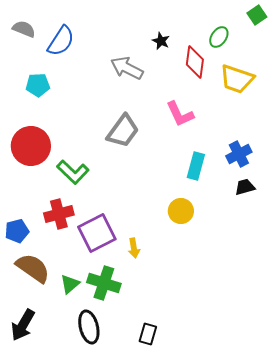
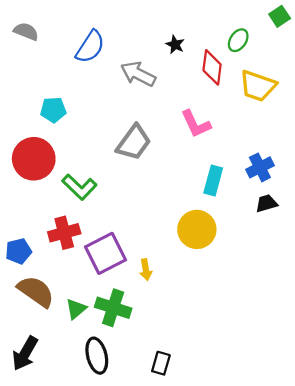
blue semicircle: (61, 41) -> (90, 47), moved
cyan pentagon: (38, 85) -> (53, 110), moved
yellow circle: (181, 211) -> (197, 229), size x1.4

